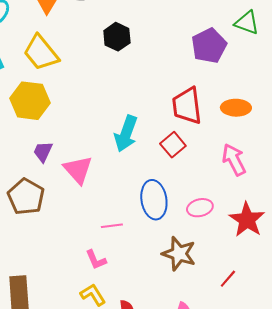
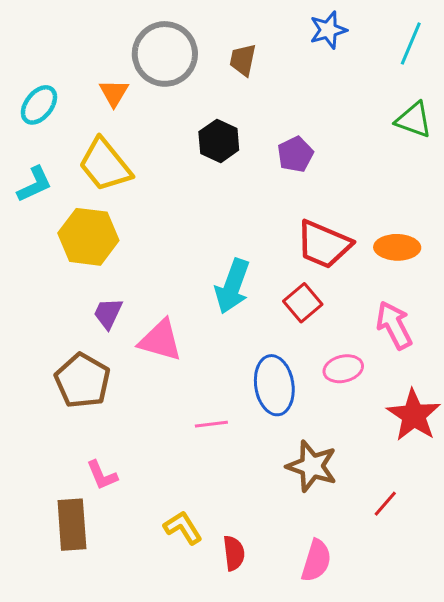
purple pentagon: (209, 46) -> (295, 154), moved, size x0.7
red trapezoid: (187, 106) -> (324, 244), turned -60
pink triangle: (78, 170) -> (160, 340), turned -32
pink ellipse: (200, 208) -> (343, 369), moved
pink L-shape: (96, 260) -> (102, 475), moved

